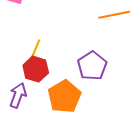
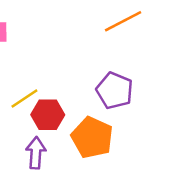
yellow line: (35, 51) -> (24, 98), moved, turned 50

